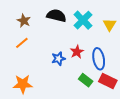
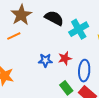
brown star: (24, 21) -> (21, 15), size x1.5

